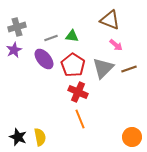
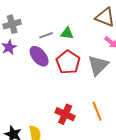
red cross: (78, 92) -> (65, 114), moved
orange line: (80, 119) -> (97, 111), moved

